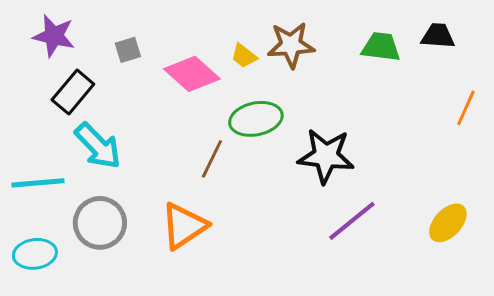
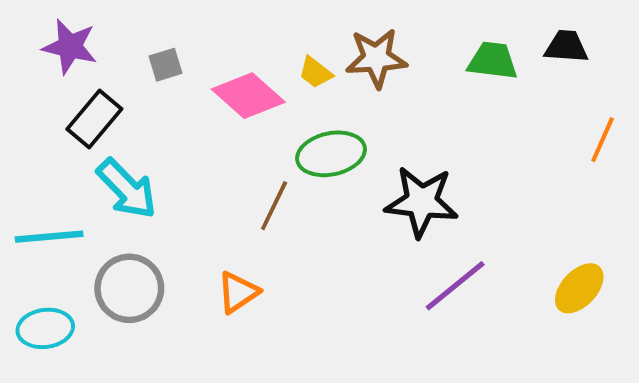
orange triangle: (184, 226) -> (238, 292), size x0.7

